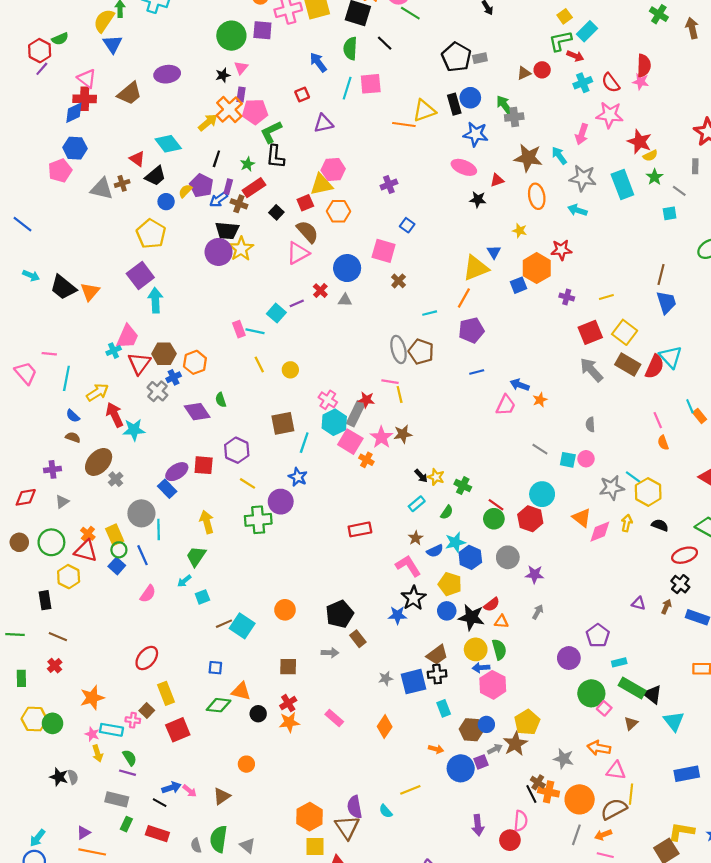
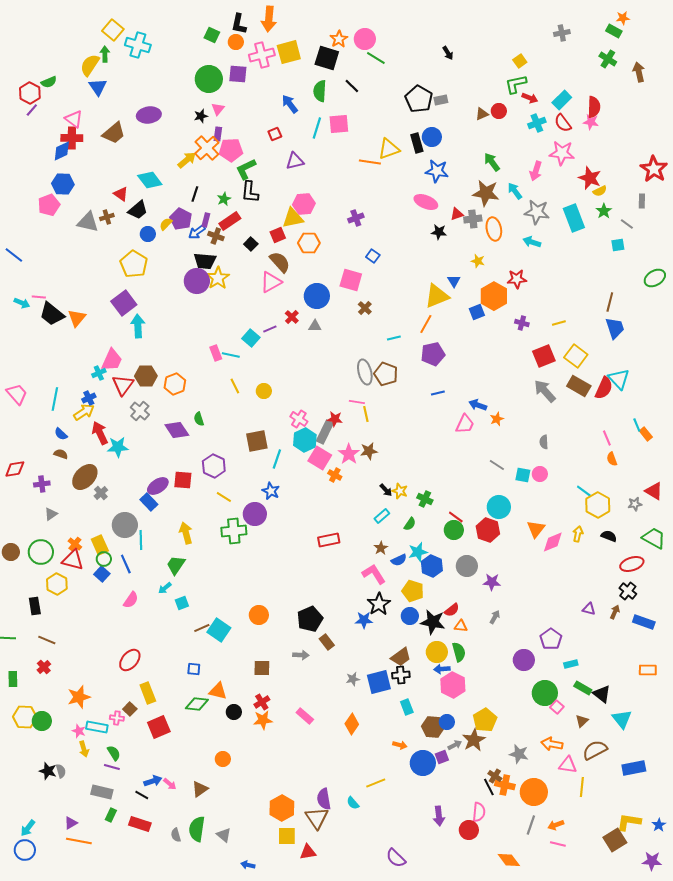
cyan rectangle: (587, 31) -> (562, 100), moved
green arrow: (505, 105) -> (492, 162), moved
gray cross: (514, 117) -> (473, 219), moved
pink line: (49, 354) -> (39, 297), moved
blue cross: (174, 377) -> (89, 398), moved
gray star: (612, 488) -> (635, 504), moved, size x0.6
red diamond: (26, 497) -> (15, 469), moved
orange triangle: (582, 518) -> (536, 529), turned 30
green rectangle: (632, 688) -> (583, 688), size x0.7
brown semicircle: (614, 809) -> (595, 750), moved

